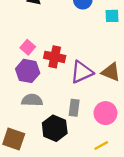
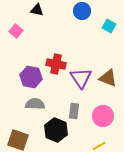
cyan square: (112, 16) -> (109, 26), turned 32
pink square: (28, 47) -> (16, 31), moved
purple triangle: (82, 72) -> (81, 78), turned -40

